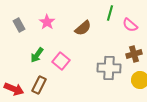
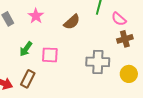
brown cross: (134, 54) -> (125, 39), moved
pink square: (61, 61) -> (50, 55), turned -36

